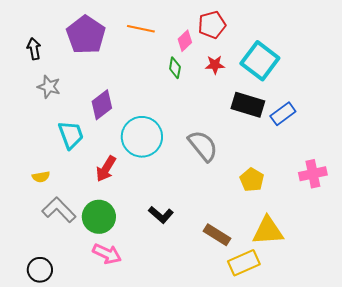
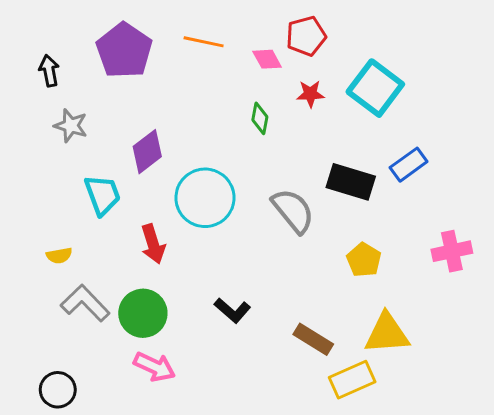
pink diamond: (185, 41) -> (267, 59), turned -75
green diamond: (175, 68) -> (260, 118), moved
black rectangle: (248, 105) -> (351, 182), moved
red arrow: (106, 169) -> (153, 244), turned -48

